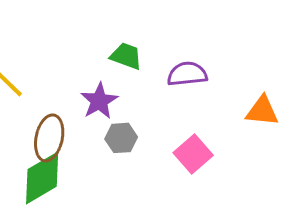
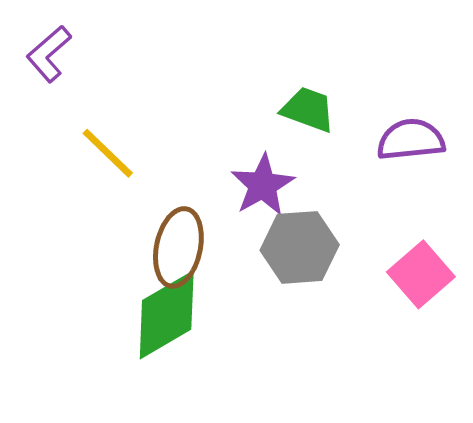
gray hexagon: (121, 138) -> (300, 247), size x1.4

